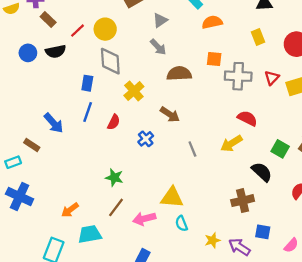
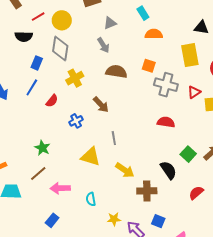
yellow rectangle: (258, 37) -> (190, 55), size x1.6
black semicircle: (56, 51) -> (24, 37), moved
red semicircle: (247, 118) -> (166, 122), turned -30
yellow arrow: (231, 143) -> (125, 170), moved, turned -126
yellow triangle: (172, 197) -> (91, 157), moved

